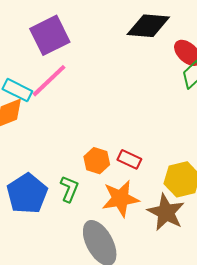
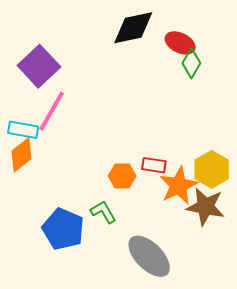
green L-shape: (69, 189) -> (103, 212), turned -36
orange star: (120, 199) -> (179, 186), moved

